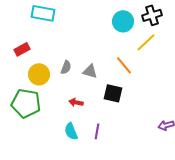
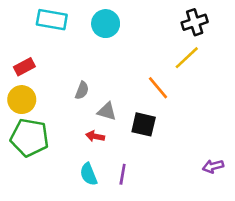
cyan circle: (123, 21) -> (106, 24), moved
gray triangle: (90, 71) -> (107, 111), moved
yellow circle: (39, 74) -> (22, 100), moved

